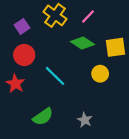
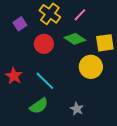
red circle: (24, 55) -> (44, 44), moved
yellow circle: (100, 74) -> (91, 67), size x1.5
cyan line: (55, 76) -> (45, 81), moved

